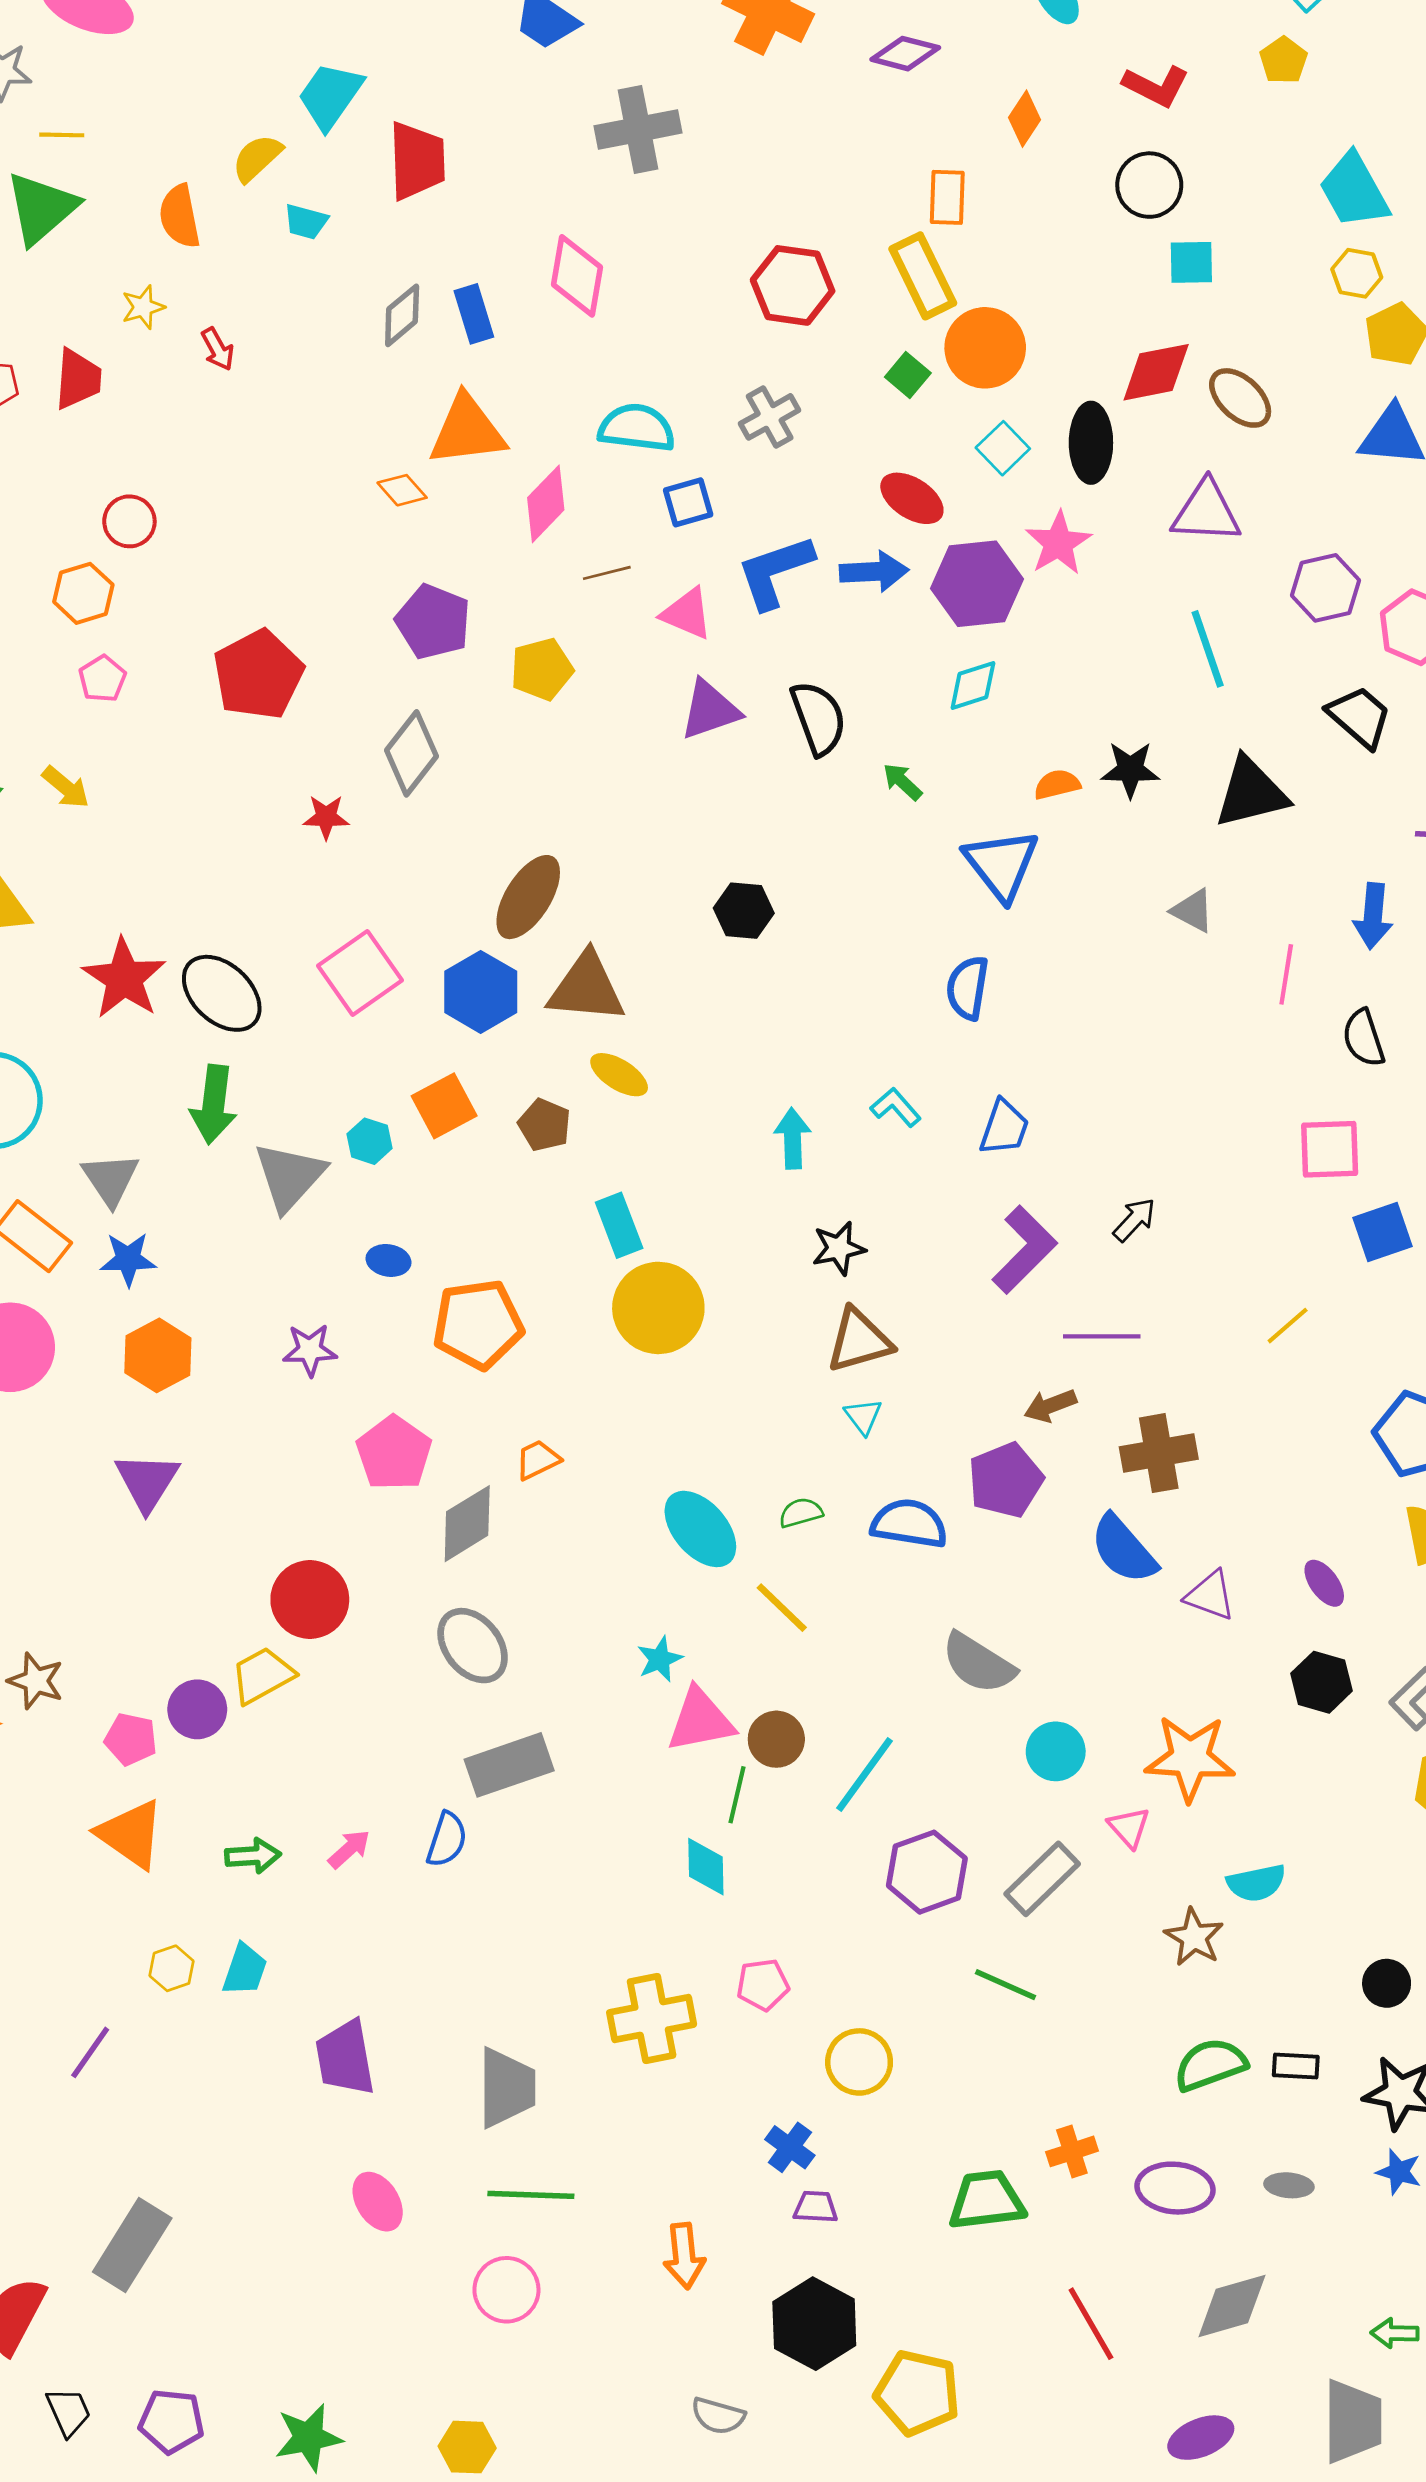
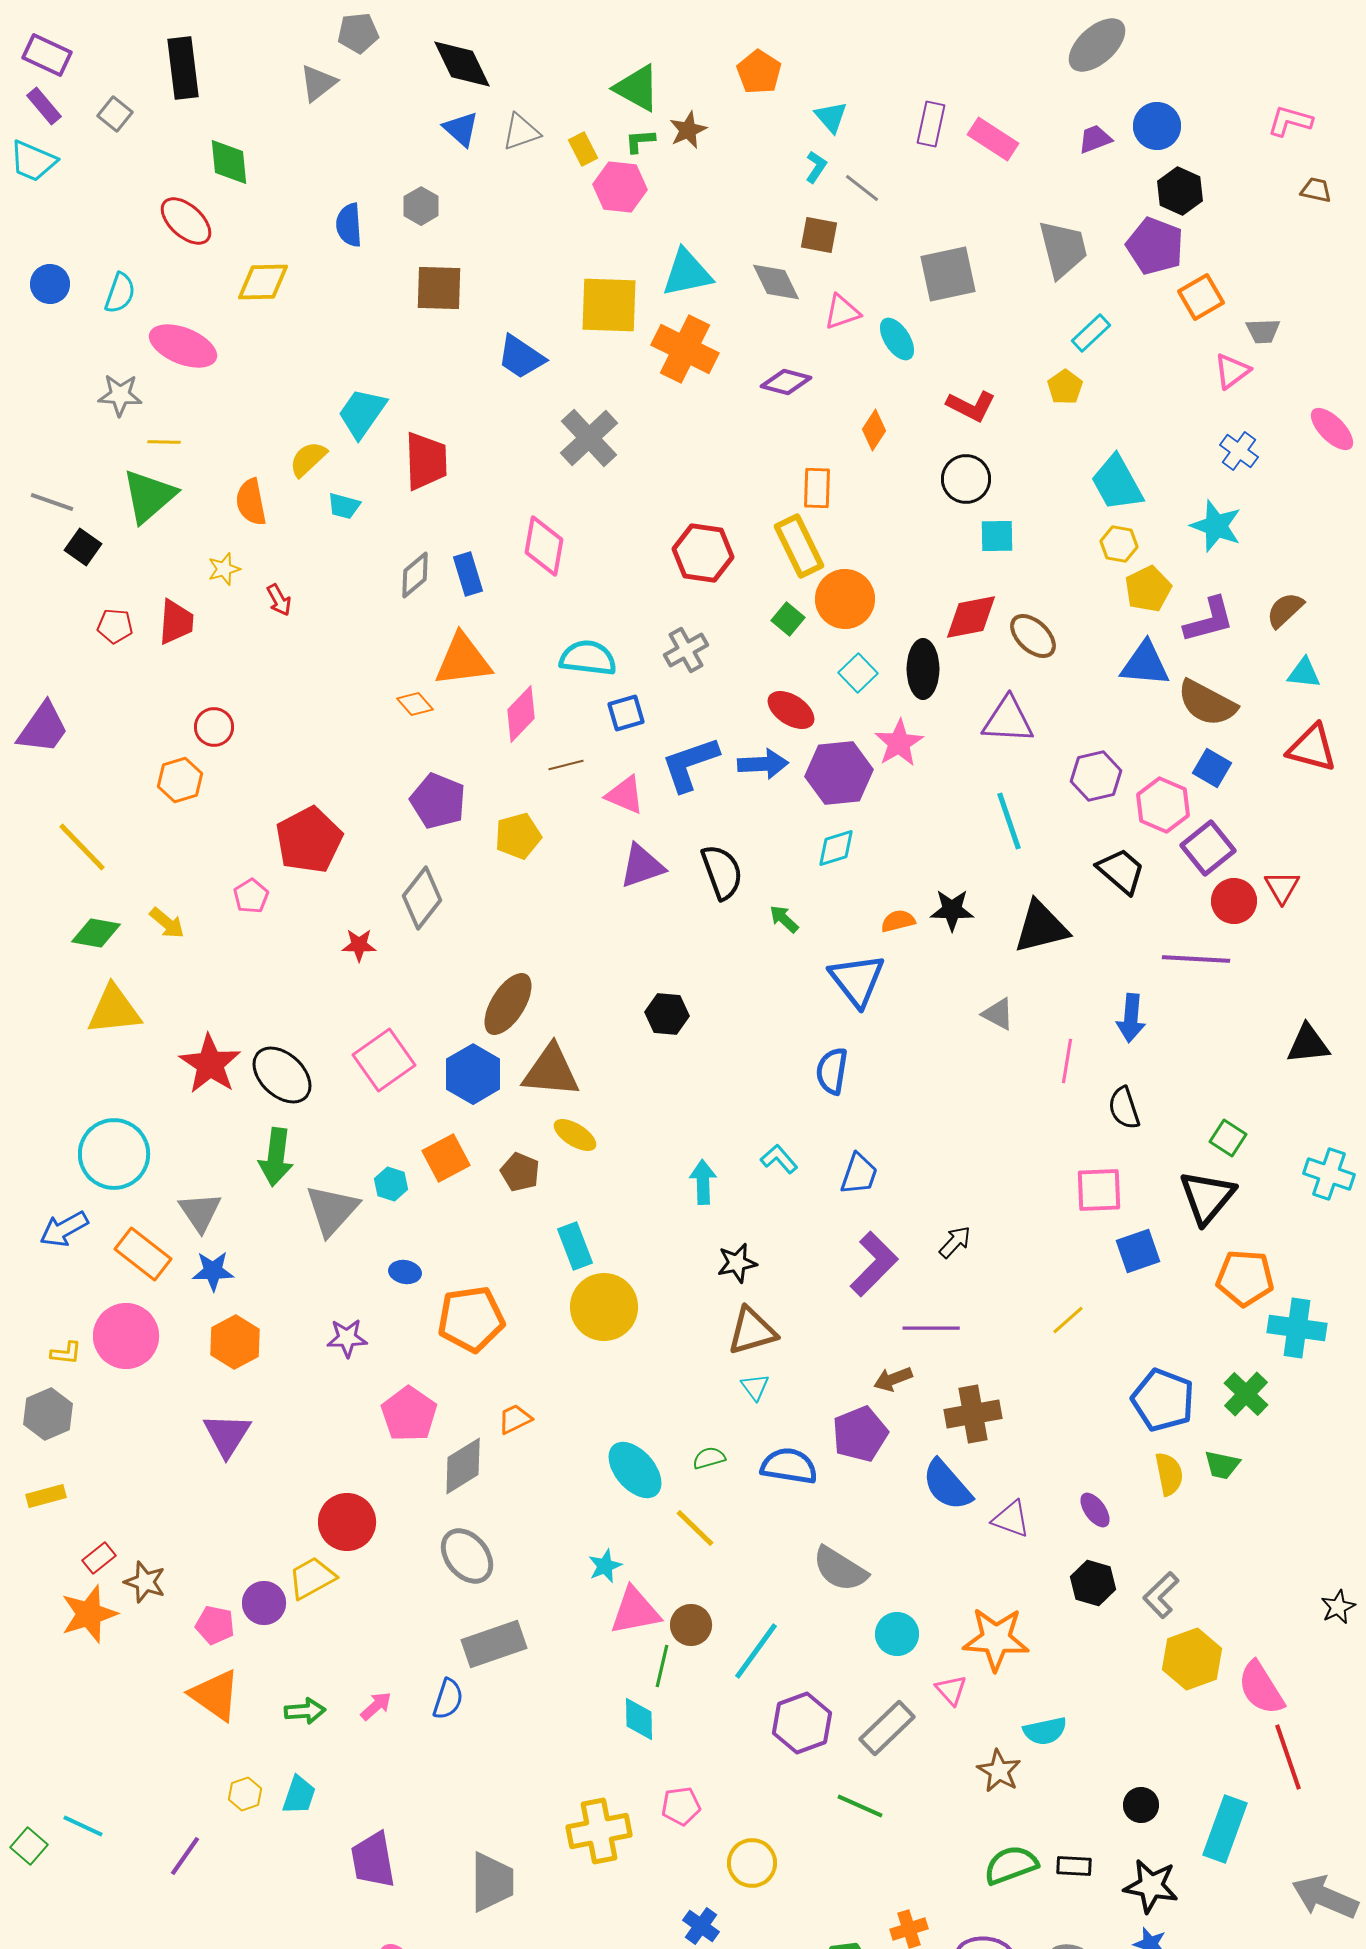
gray cross: (638, 129) -> (589, 438), turned -32
pink pentagon: (102, 679) -> (251, 896), moved

